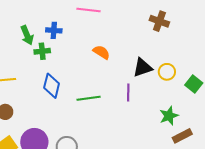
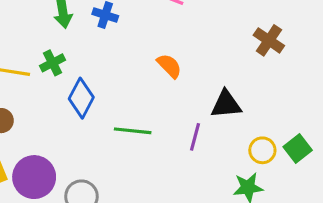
green cross: (42, 51) -> (52, 63), moved, turned -35
yellow circle: (167, 72) -> (262, 150), moved

